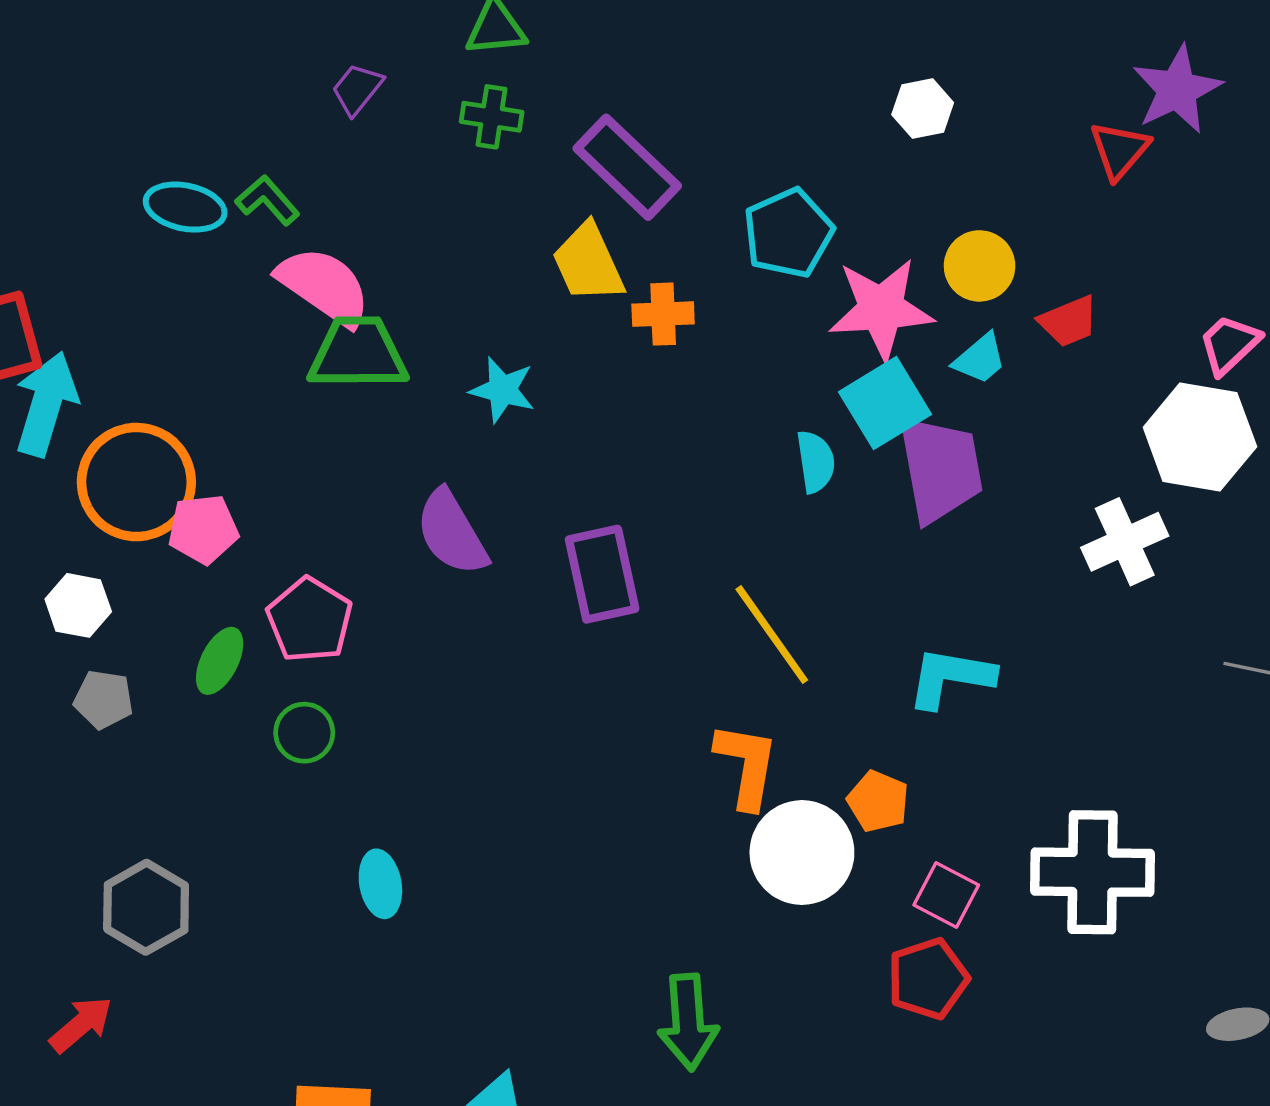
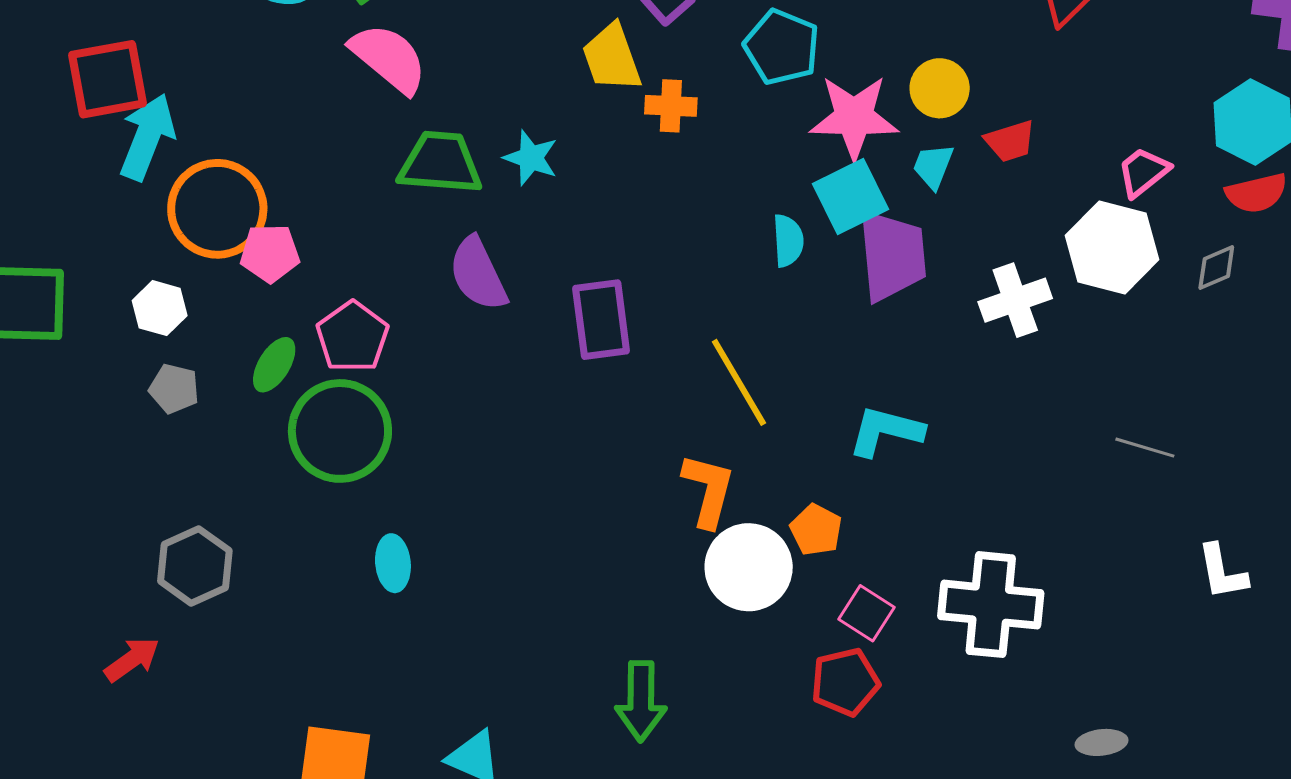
cyan pentagon: (788, 233) -> (782, 47), turned -30
green trapezoid: (358, 353) -> (440, 163), moved
cyan trapezoid: (980, 359) -> (933, 166), turned 147
white cross: (1125, 542) -> (1015, 300), moved
green circle: (304, 733) -> (340, 431), size x2.0

